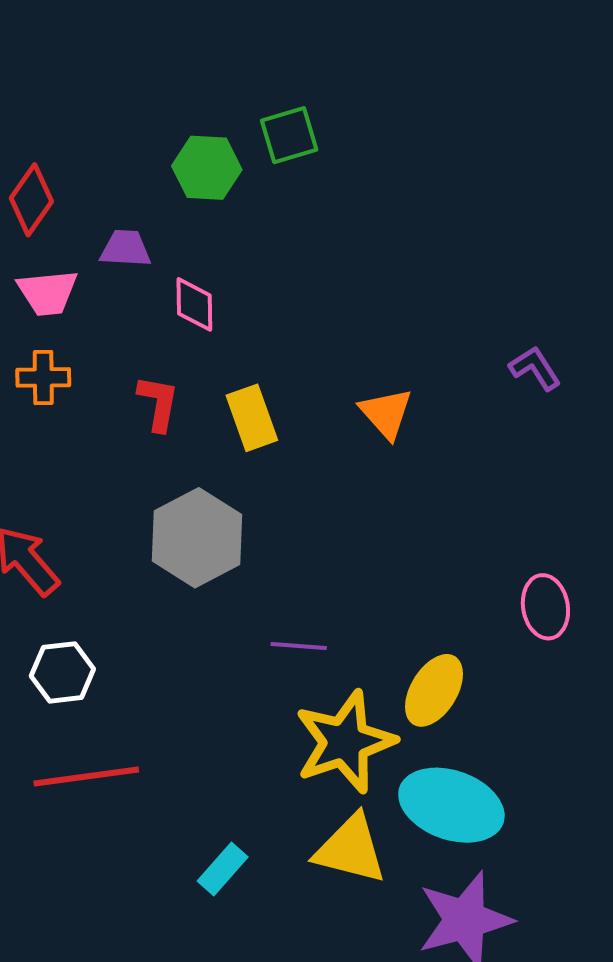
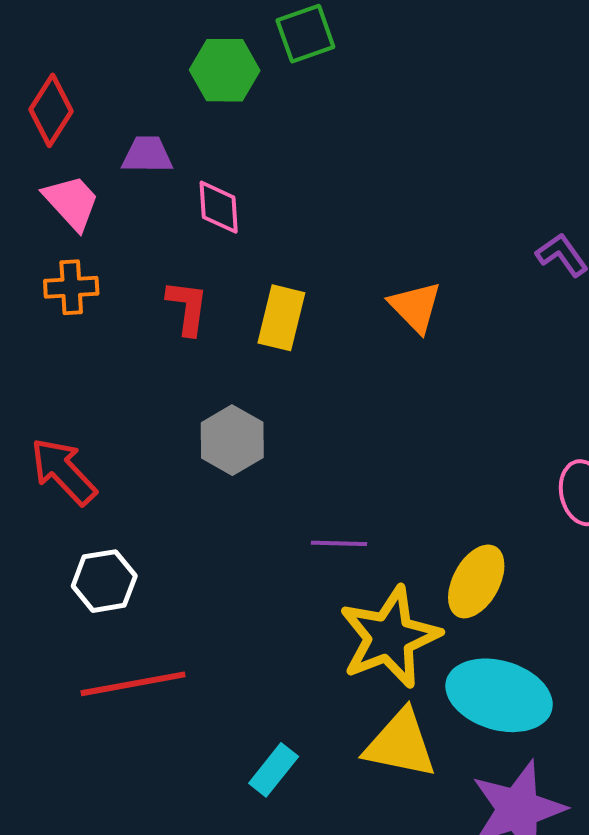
pink trapezoid: (48, 293) -> (72, 202), turned -124
yellow rectangle: (252, 418) -> (281, 318), turned 36
gray hexagon: (197, 538) -> (232, 440), size x0.7

